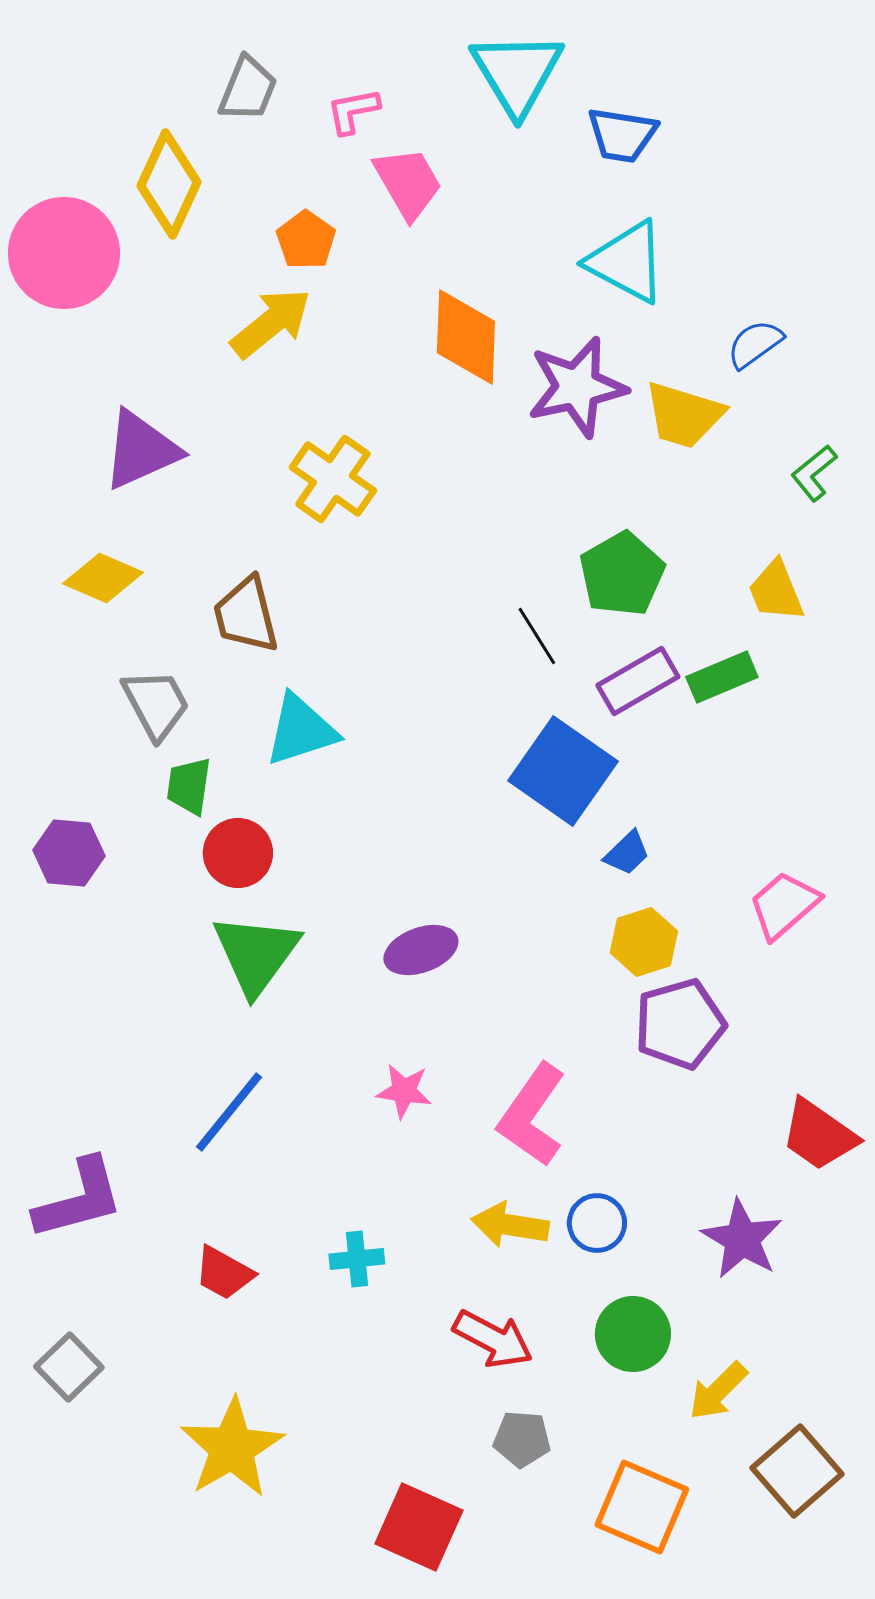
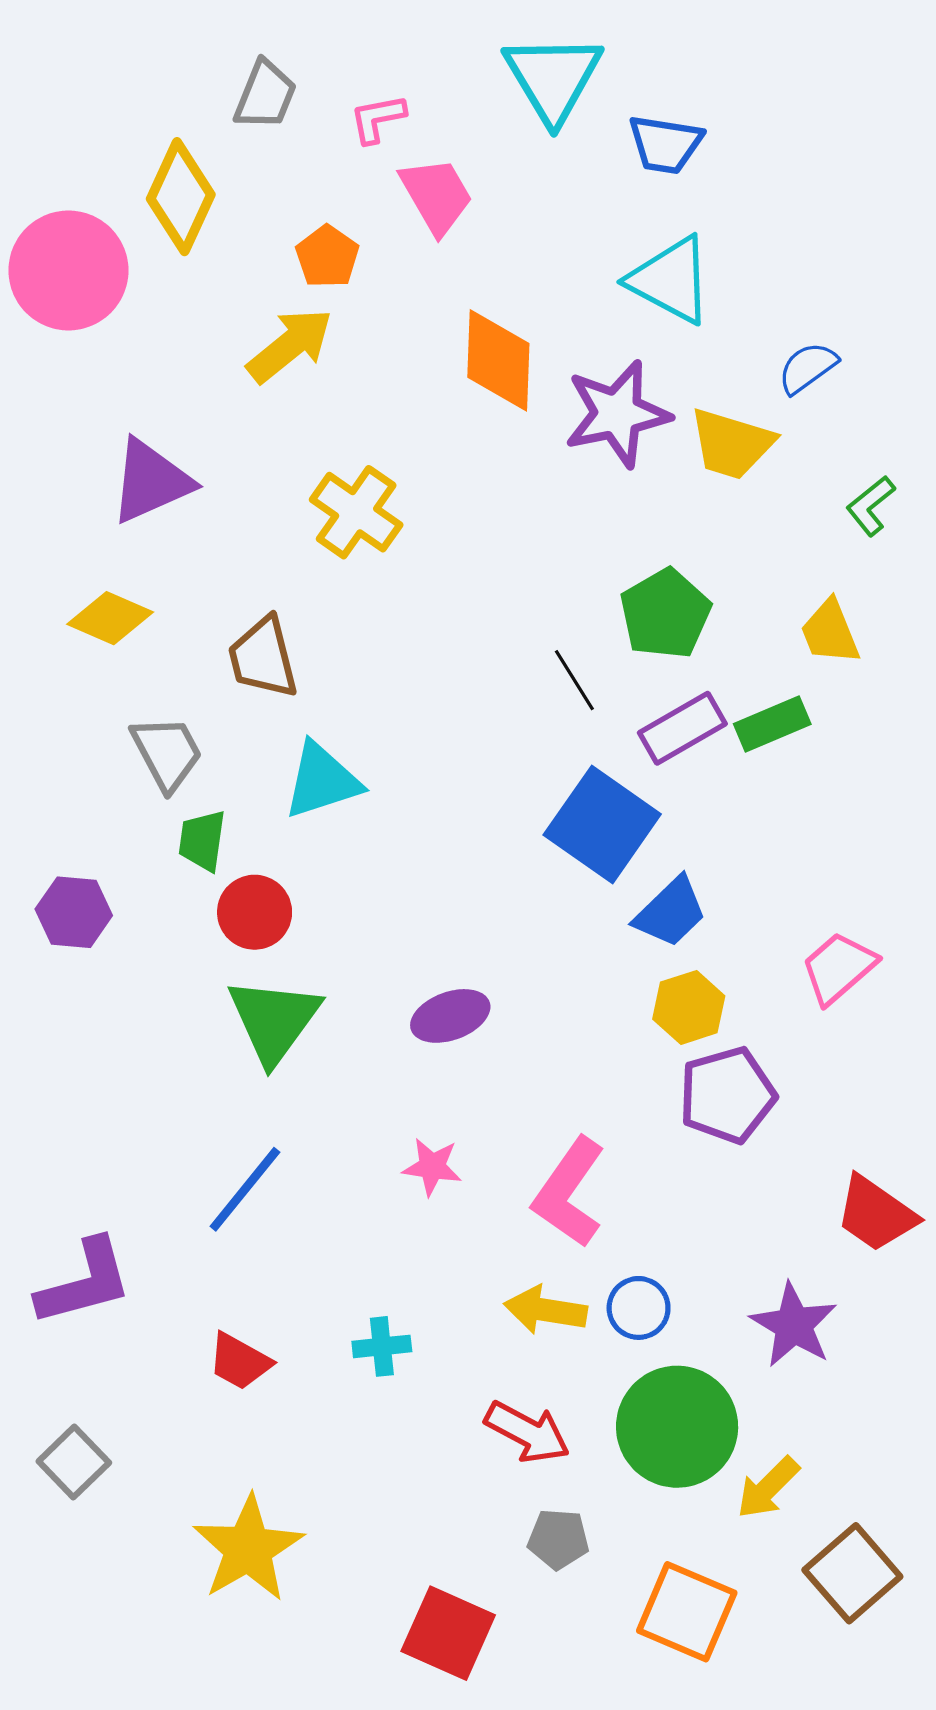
blue trapezoid: (627, 853) -> (671, 912), size x1.5
green circle: (633, 1334) -> (677, 1427), size x1.5

